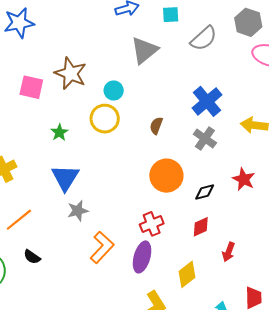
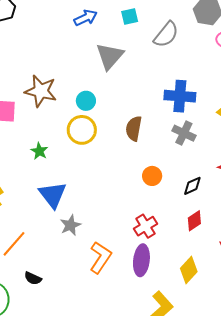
blue cross: (207, 101) -> (180, 96), turned -36
brown semicircle: (156, 126) -> (134, 128), size x1.4
orange circle: (166, 176) -> (152, 176), size x0.6

